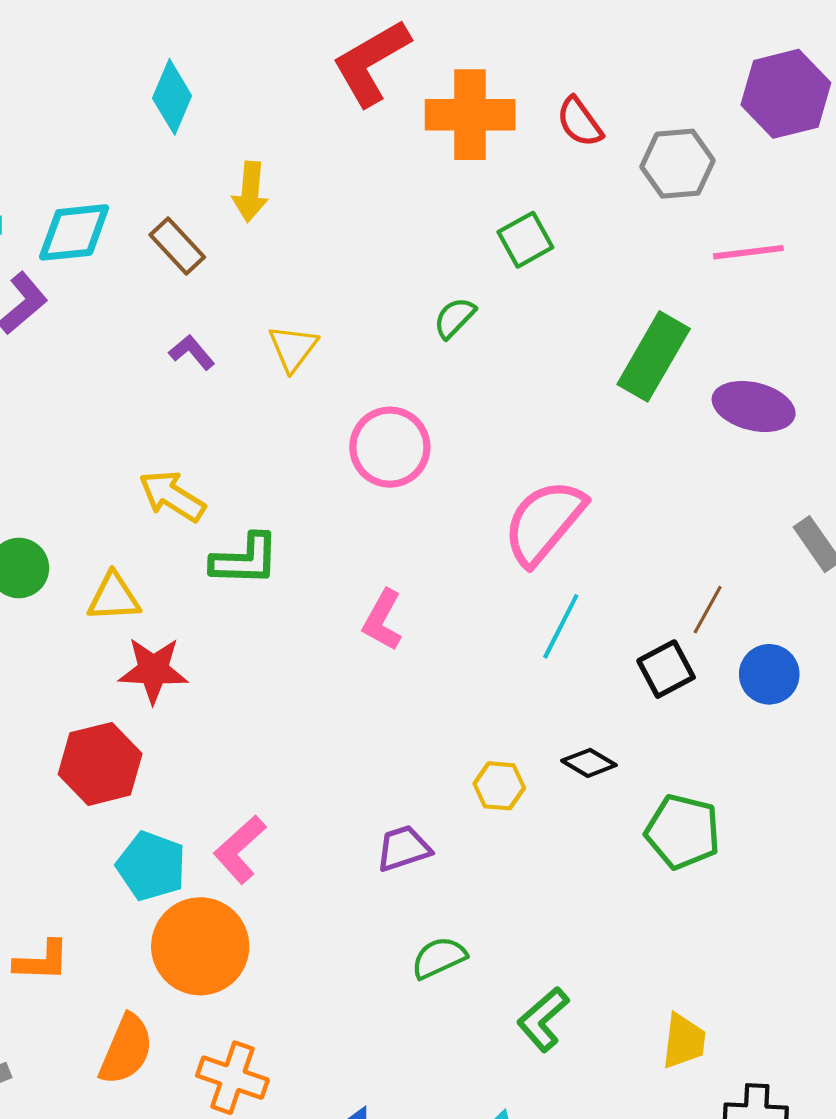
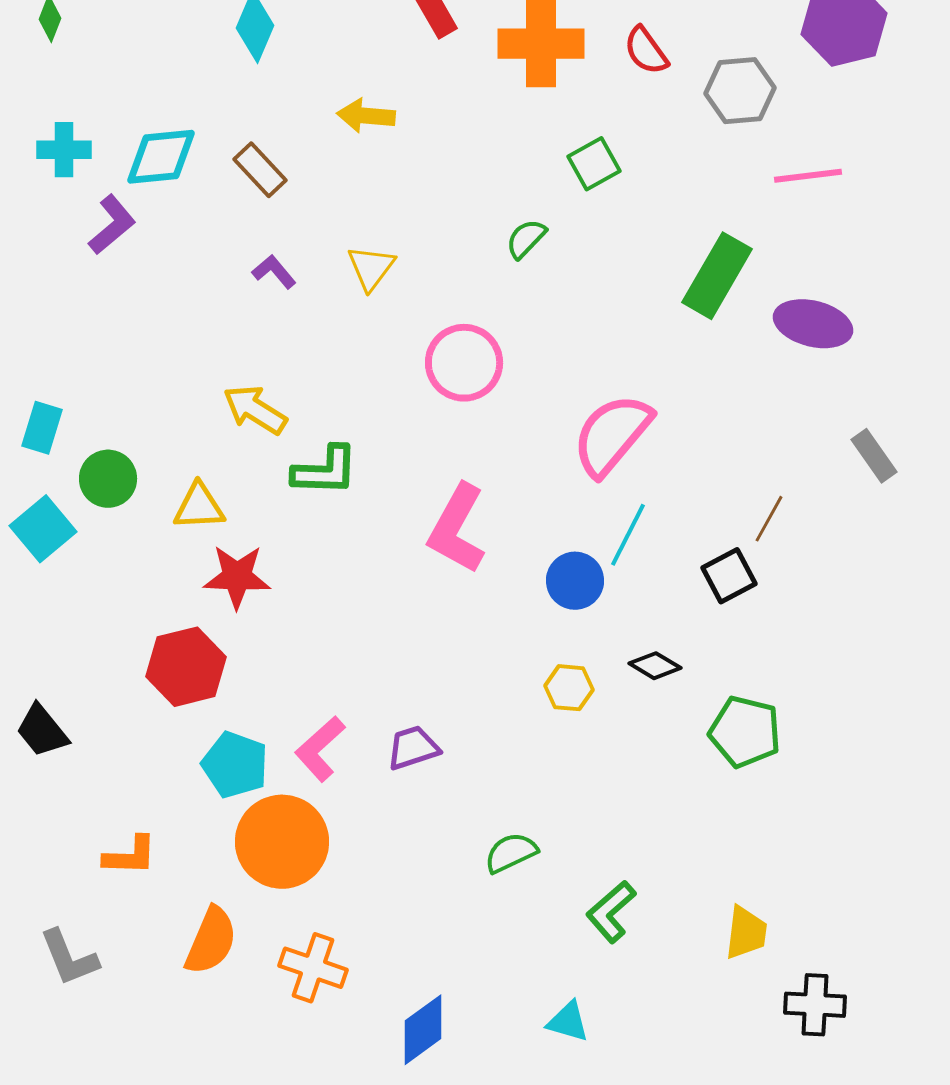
yellow arrow: (250, 192) -> (366, 116), moved, turned 90
pink L-shape: (383, 620) -> (457, 529), size x1.5
blue circle: (769, 674) -> (575, 581), moved
purple trapezoid: (403, 848) -> (413, 748), moved

